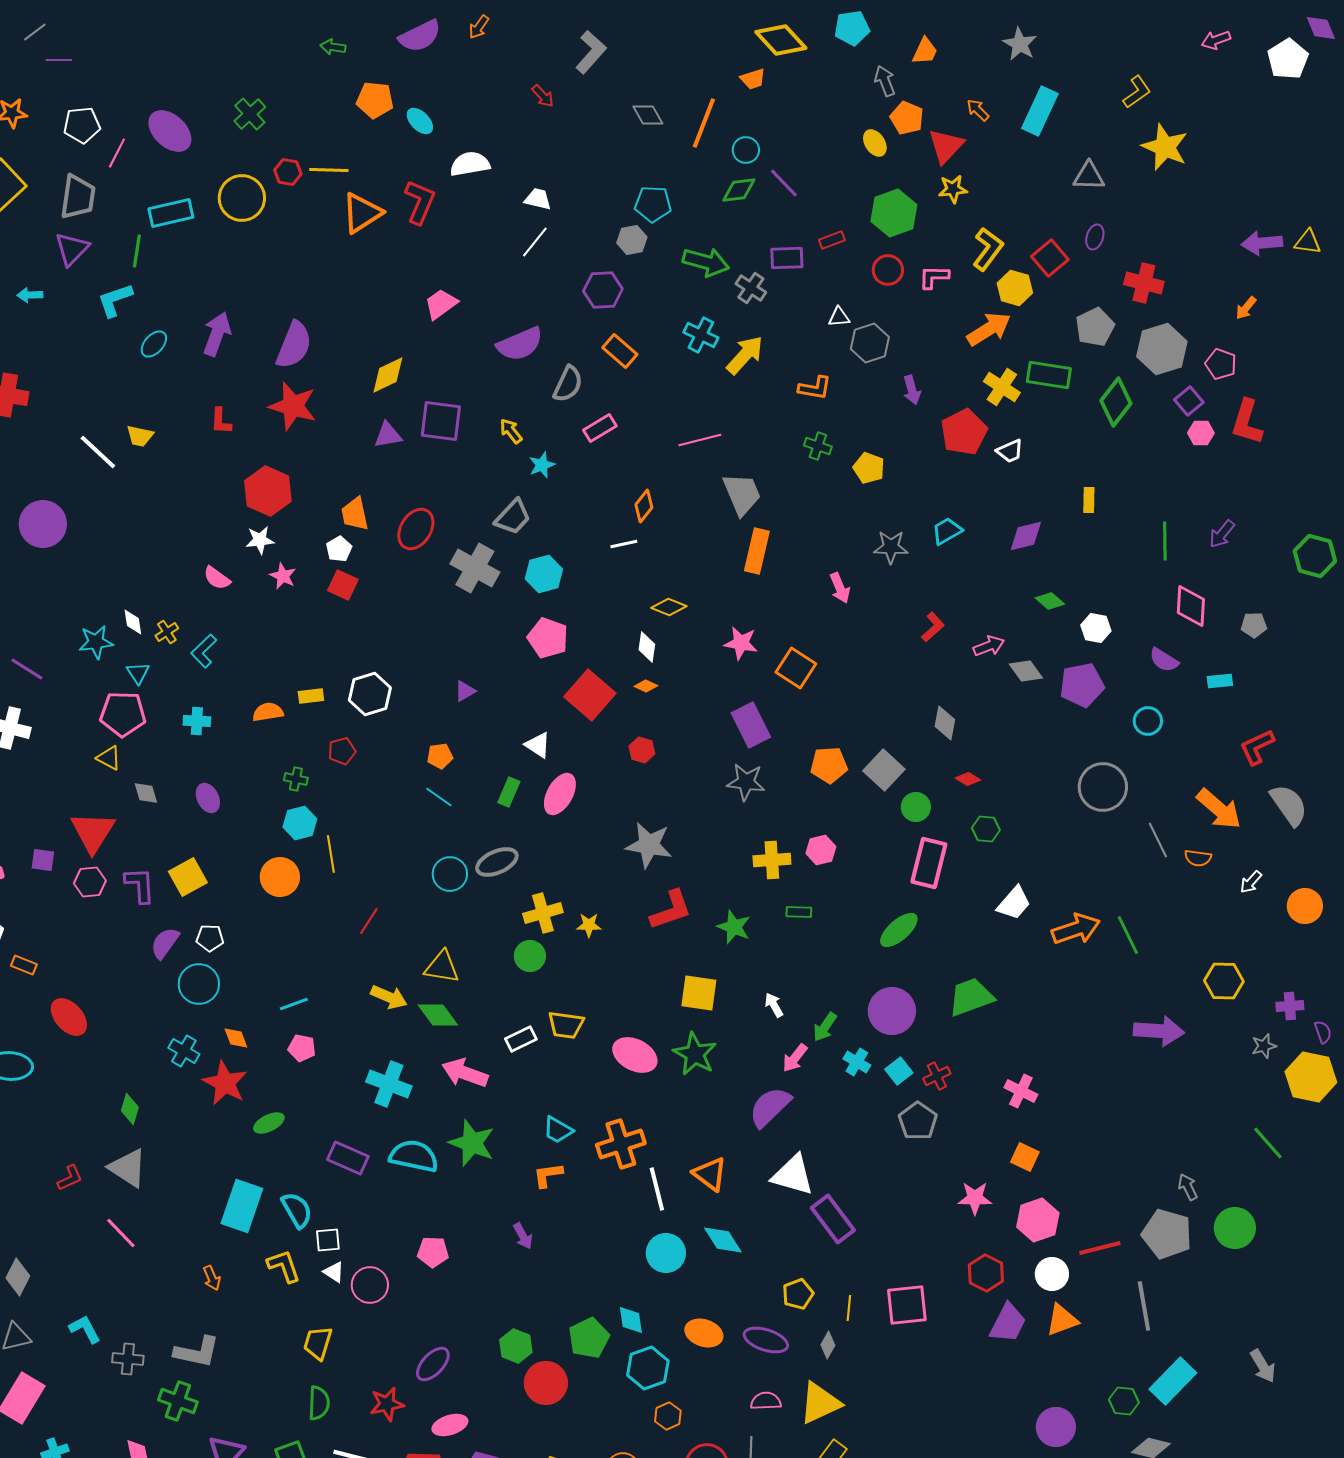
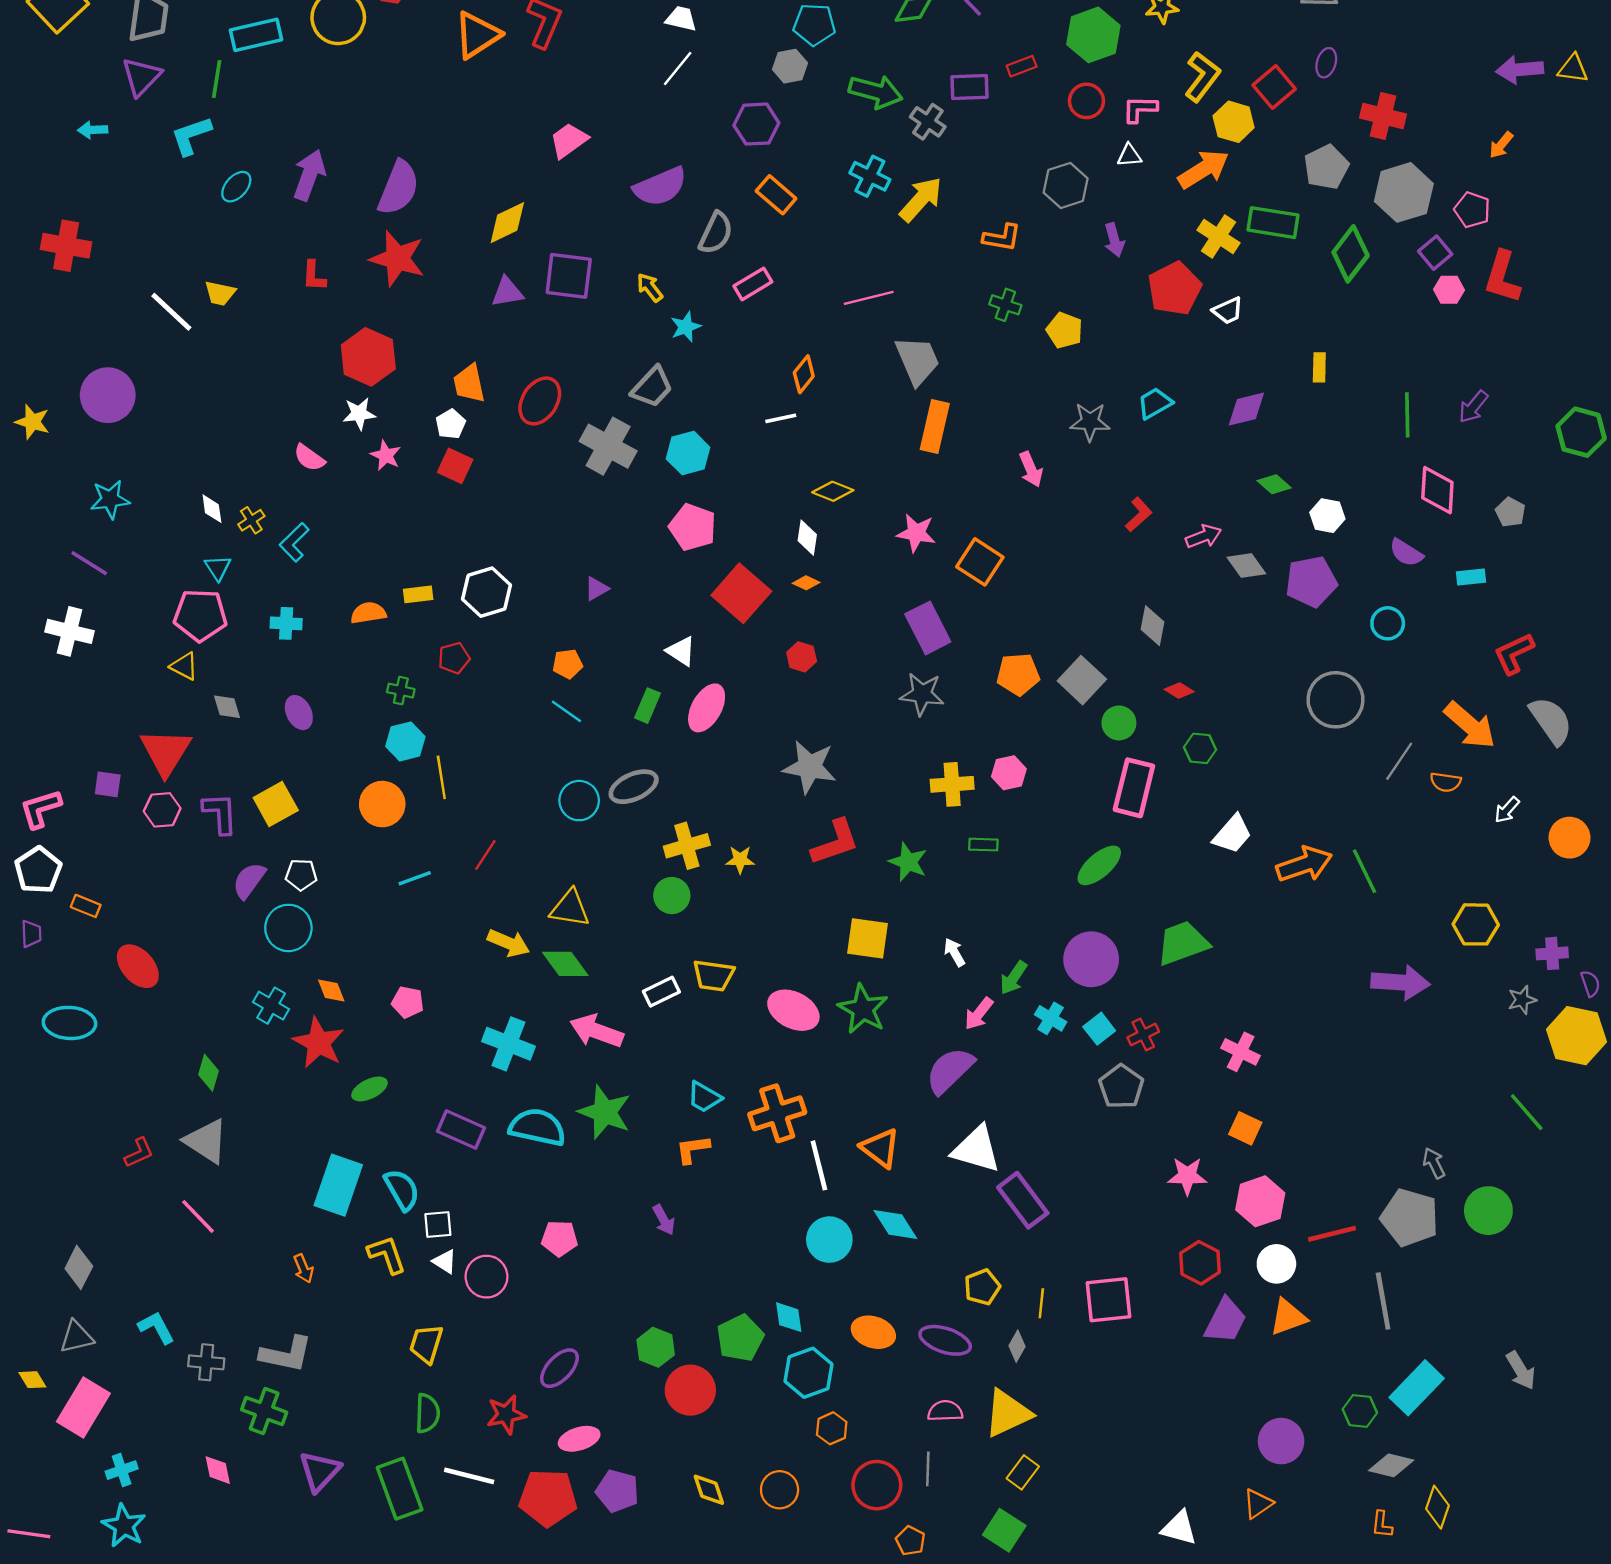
white triangle: (839, 317) -> (1129, 155), moved
gray pentagon: (1254, 625) -> (1510, 512), turned 30
cyan star: (96, 642) -> (110, 499), moved
gray line: (1158, 840) -> (1399, 761), turned 60
cyan line: (294, 1004) -> (415, 878), moved

